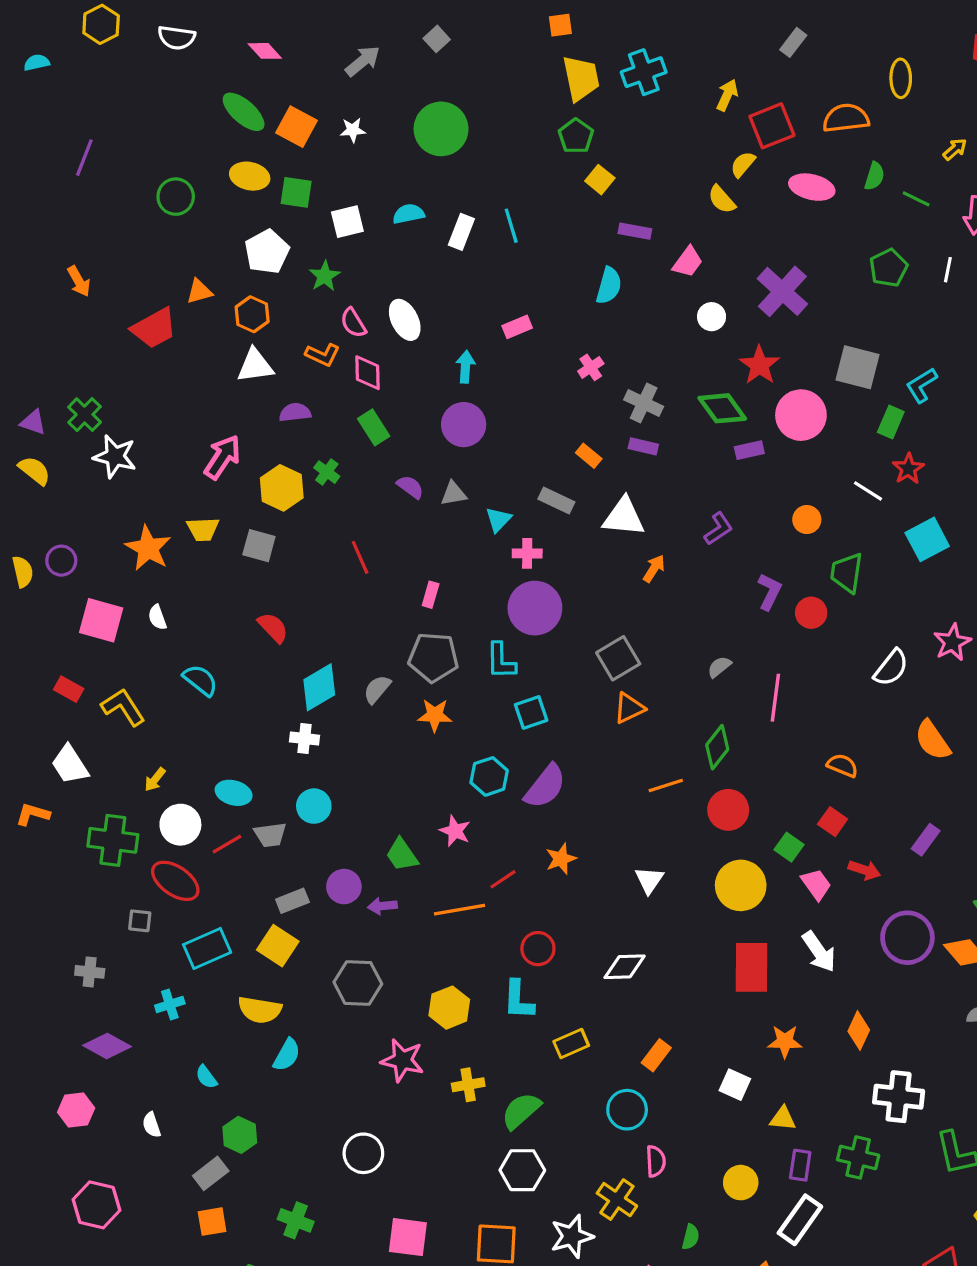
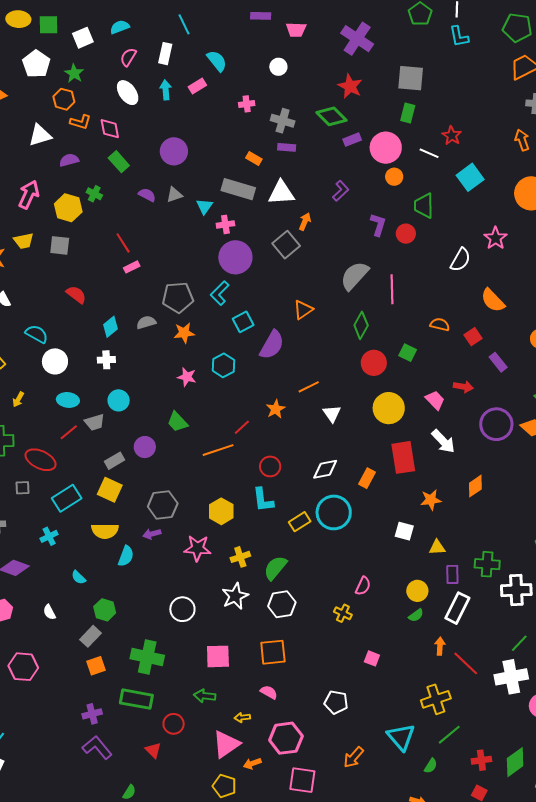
white rectangle: (461, 232) -> (165, 54), moved
pink trapezoid: (688, 262) -> (296, 30), turned 65
cyan semicircle: (609, 286) -> (217, 61), moved, turned -45
orange hexagon: (252, 314) -> (64, 99), moved
white circle: (712, 317) -> (278, 67), moved
pink semicircle: (353, 323) -> (128, 57), moved, turned 72
cyan arrow: (465, 367) -> (166, 90), moved
pink cross: (591, 367) -> (247, 104), turned 35
cyan L-shape: (922, 385) -> (459, 36), moved, turned -60
pink circle: (801, 415) -> (386, 148), moved
green rectangle: (891, 422) -> (408, 113), moved
gray rectangle: (556, 501) -> (238, 189), size x1.5
pink rectangle: (431, 595) -> (132, 267), moved, turned 56
gray square: (618, 658) -> (286, 245), moved
cyan L-shape: (501, 661) -> (220, 293), turned 55
gray semicircle: (719, 667) -> (355, 276), size x2.0
cyan diamond: (319, 687) -> (110, 327), size x0.7
gray semicircle: (377, 689) -> (146, 322), turned 42
orange line: (666, 785) -> (309, 387), moved
purple semicircle: (545, 786) -> (272, 345), moved
red square: (833, 822) -> (473, 337), moved, turned 30
white circle: (180, 825) -> (55, 361), moved
pink star: (455, 831) -> (187, 377), moved
purple rectangle: (926, 840) -> (498, 362), turned -66
green square: (789, 847) -> (408, 353), moved
purple arrow: (382, 906) -> (152, 534), moved
orange diamond: (859, 1031) -> (475, 486), turned 40
orange rectangle: (656, 1055) -> (367, 478), moved
white cross: (899, 1097) -> (516, 590), moved
cyan circle: (627, 1110) -> (334, 512), moved, size x1.4
pink semicircle: (656, 1161) -> (363, 586), turned 36
yellow cross: (617, 1200) -> (343, 613), size x0.7
green cross: (296, 1220) -> (147, 657), size x1.5
white star: (572, 1236) -> (235, 596), moved
green semicircle: (691, 1237) -> (416, 615), moved, turned 49

